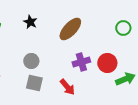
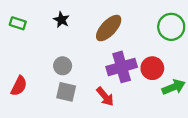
green circle: (123, 28) -> (171, 27), size x1.5
purple cross: (81, 62) -> (122, 67), size x1.4

